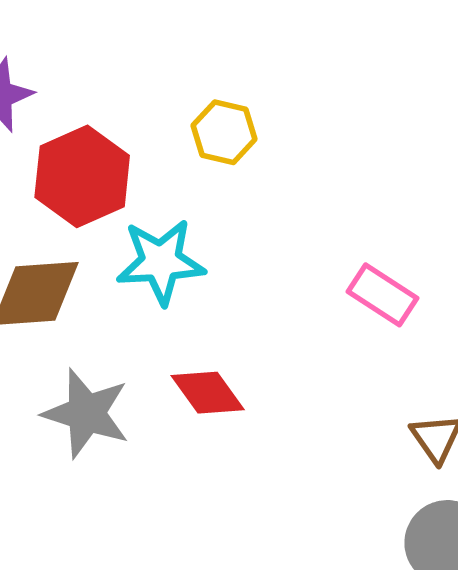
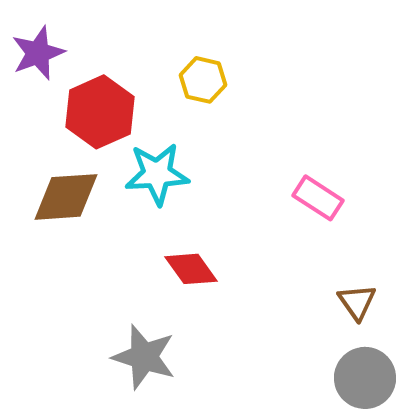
gray star: (86, 413) -> (144, 357), moved

